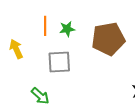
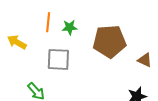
yellow arrow: (16, 49) -> (17, 42), turned -42

